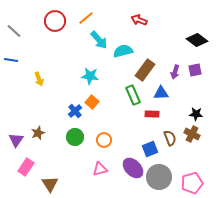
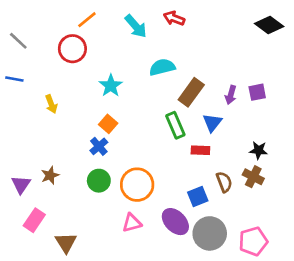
orange line: (86, 18) -> (87, 20), moved
red arrow: (139, 20) -> (174, 18), moved
red circle: (55, 21) -> (72, 49), moved
cyan arrow: (99, 40) -> (136, 26), moved
black diamond: (197, 40) -> (269, 25), moved
cyan star: (90, 76) -> (111, 86), moved, turned 30
blue triangle: (161, 93) -> (212, 123), turned -49
orange square: (92, 102) -> (108, 124), moved
orange circle: (104, 140) -> (137, 185), size x1.6

